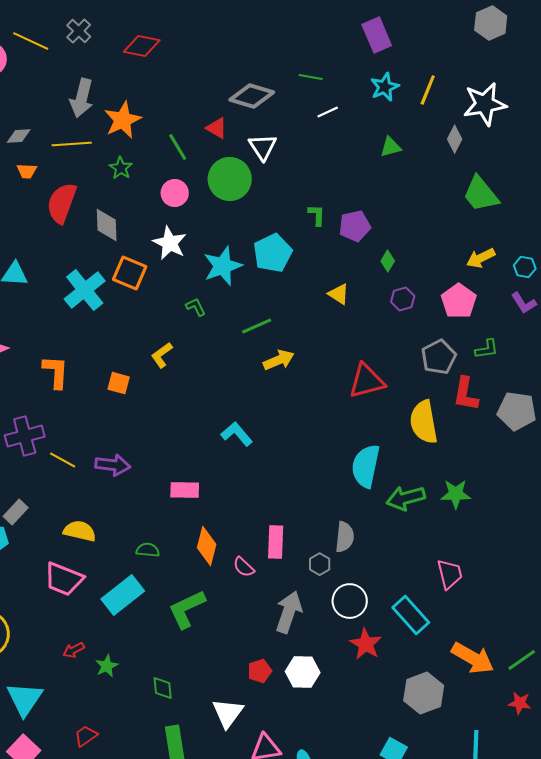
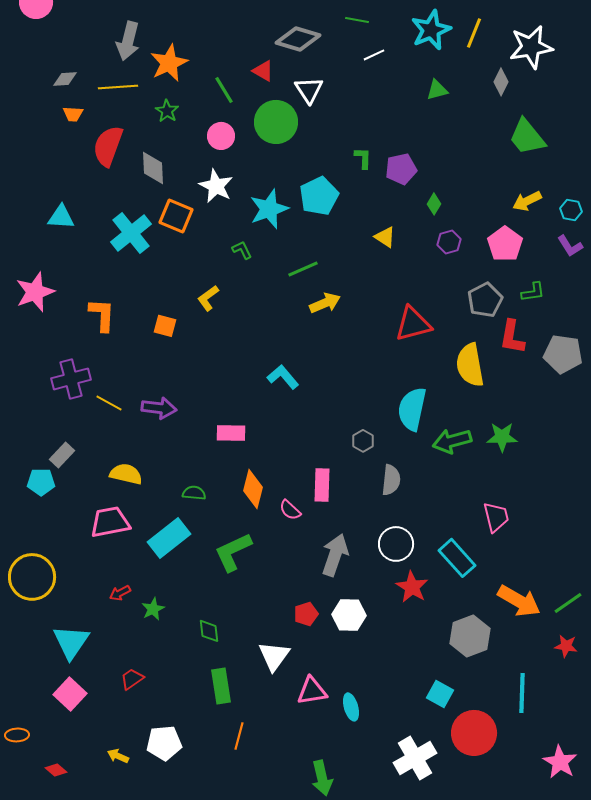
cyan star: (385, 87) -> (431, 30), size x1.4
gray hexagon: (320, 564) -> (363, 441), moved
pink trapezoid: (64, 579) -> (110, 522), turned 147

